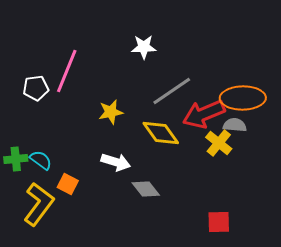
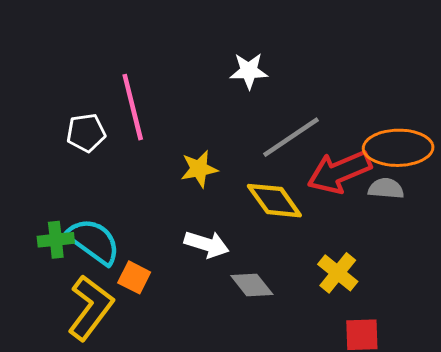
pink line: (67, 71) -> (133, 107), turned -36
yellow cross: (219, 143) -> (338, 273), moved
cyan semicircle: (41, 160) -> (93, 241), size x1.6

